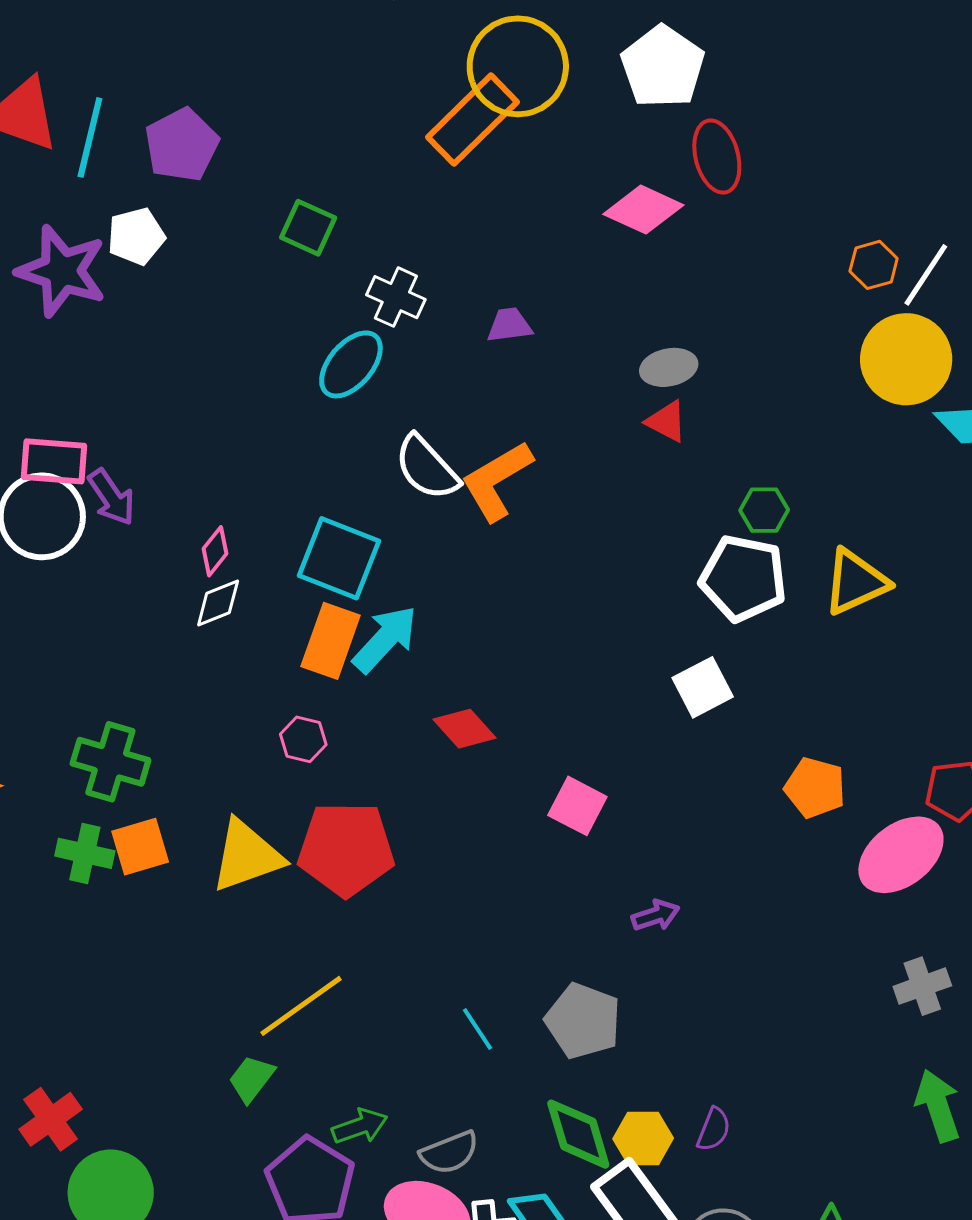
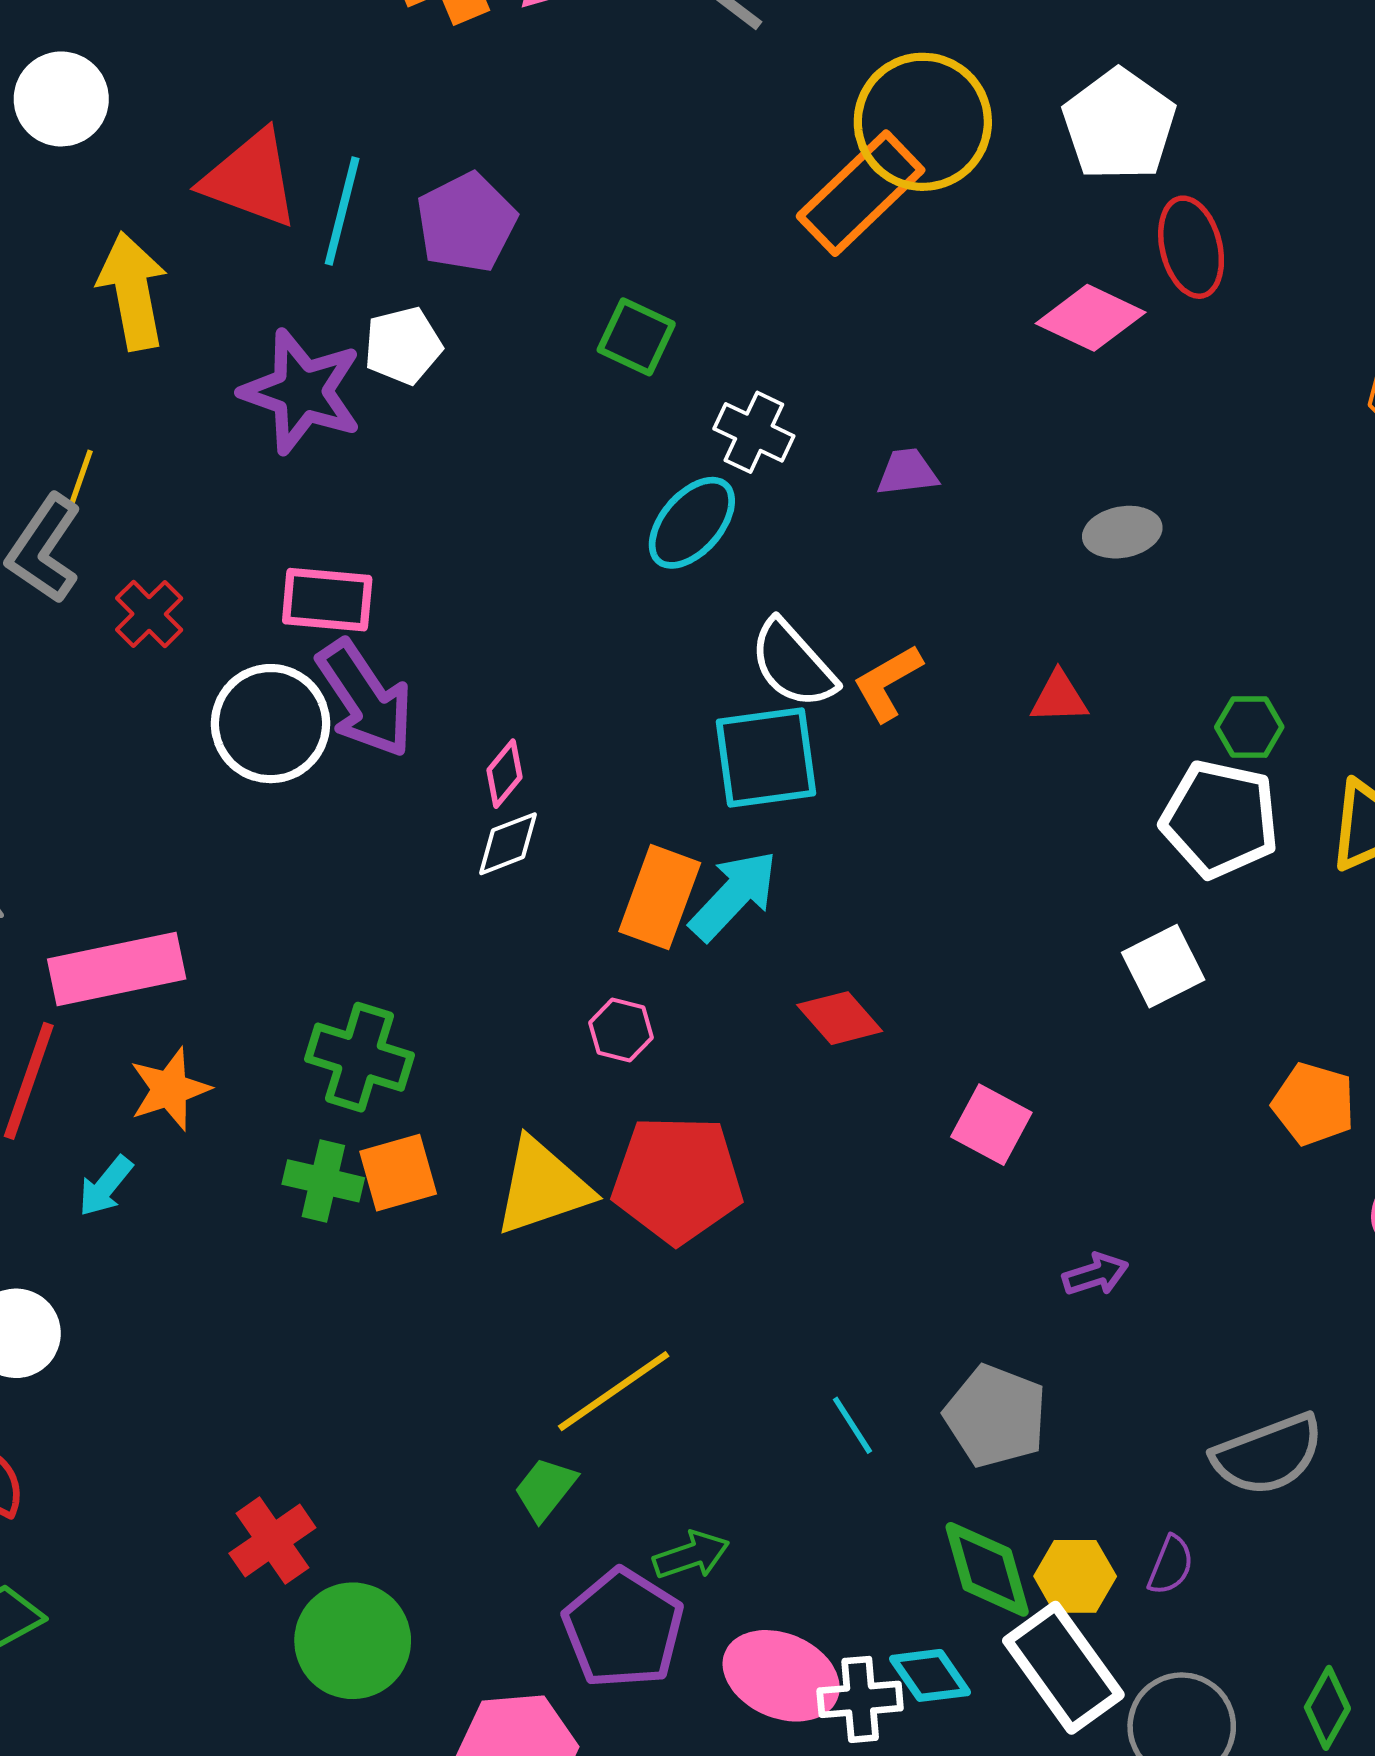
red triangle: (667, 422) -> (1059, 698), moved, turned -30
pink rectangle: (54, 461) -> (327, 600), moved
orange L-shape: (497, 481) -> (887, 683), size x0.7
purple arrow: (111, 497) -> (365, 699), size x1.5
cyan square: (339, 558) -> (766, 758), moved, turned -30
gray semicircle: (449, 1153) -> (1268, 1455), moved, size x1.4

